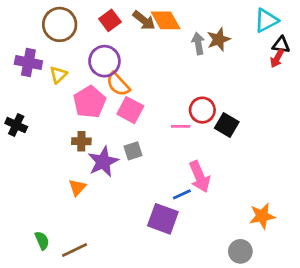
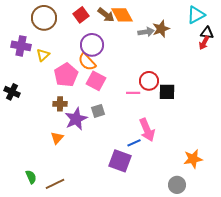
gray arrow: (198, 43) -> (146, 32), turned 91
purple circle: (104, 61) -> (92, 45), moved
black square: (227, 125) -> (167, 92), turned -30

